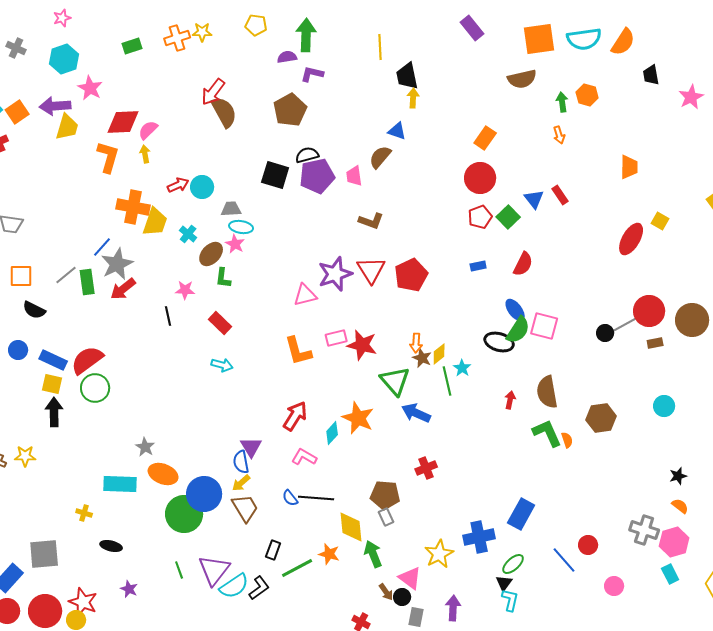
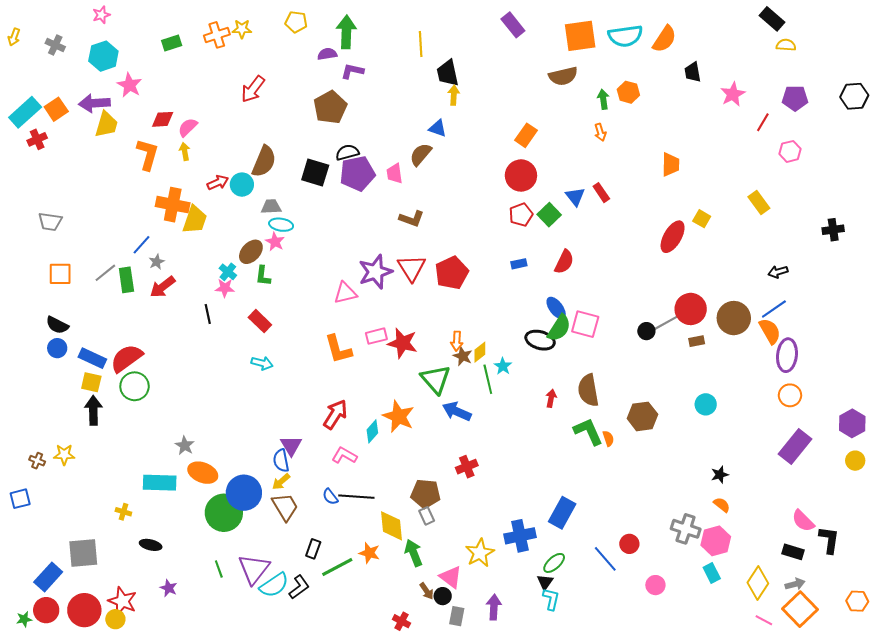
brown semicircle: (224, 112) -> (264, 161), moved, turned 52
red diamond: (123, 122) -> (163, 119), size x0.7
cyan cross: (188, 234) -> (228, 272), moved
gray star: (117, 264) -> (157, 262), size x0.5
black semicircle: (34, 310) -> (57, 325), moved

